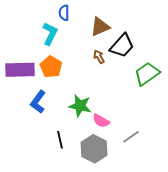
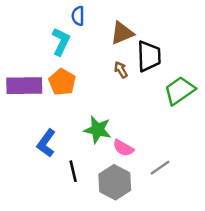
black trapezoid: (122, 46) -> (149, 56), turned -44
blue L-shape: (38, 102) -> (46, 143), moved

